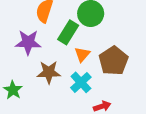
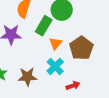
brown star: (49, 72) -> (27, 77), moved

